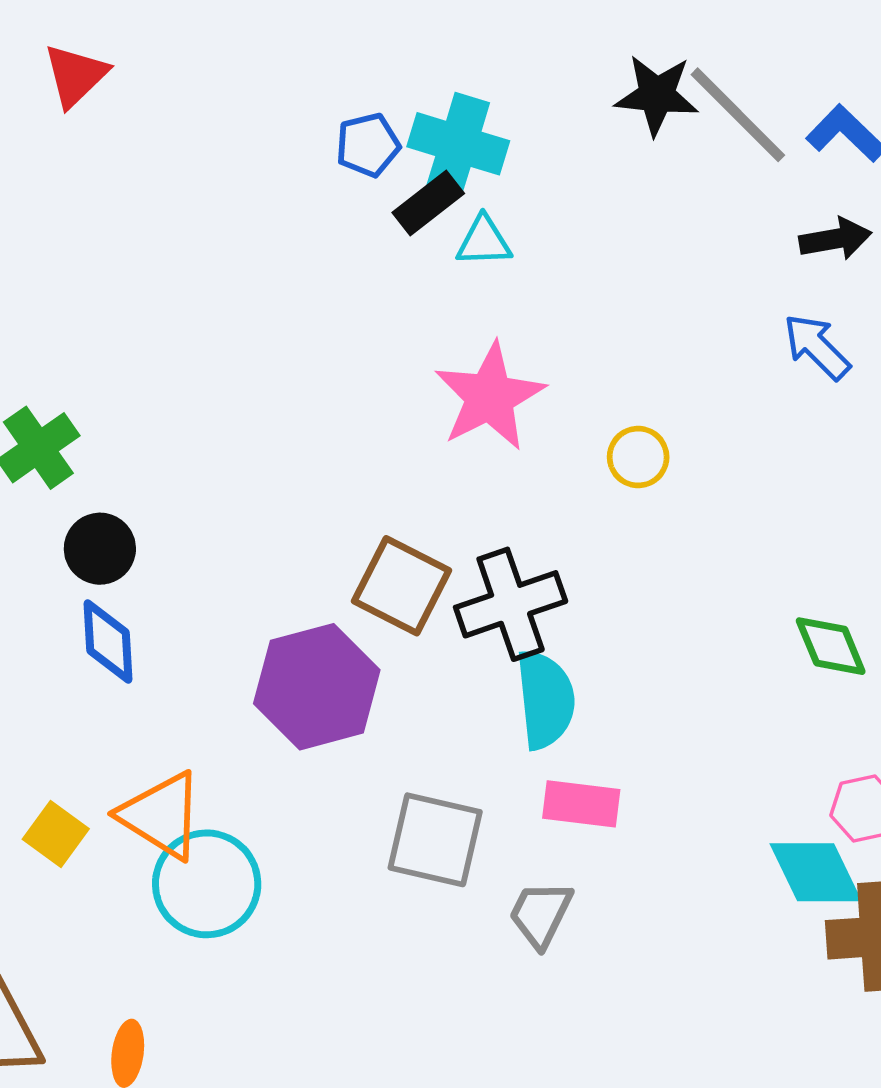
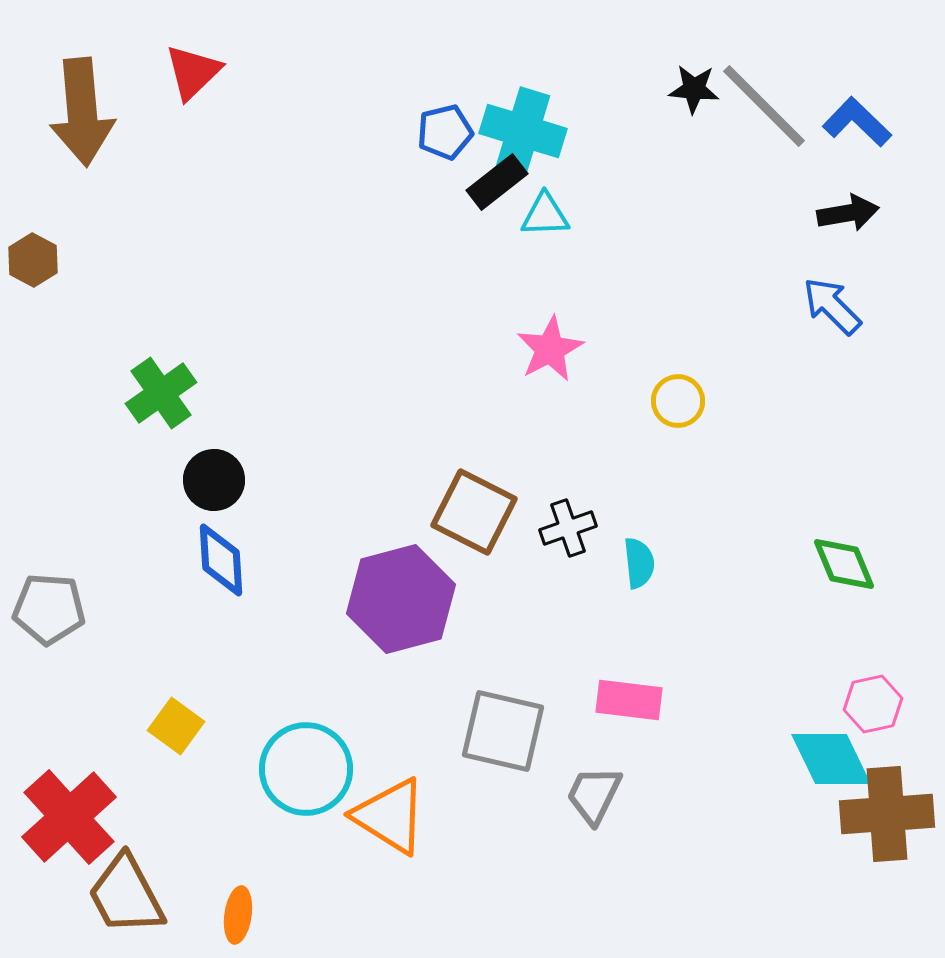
black star: (657, 95) -> (694, 89), size x0.7
pink star: (490, 397) -> (550, 349), size x0.7
black cross: (511, 604) -> (568, 528), size x0.6
cyan semicircle: (545, 699) -> (639, 563), moved, size x0.6
orange triangle: (161, 815) -> (390, 816), moved

